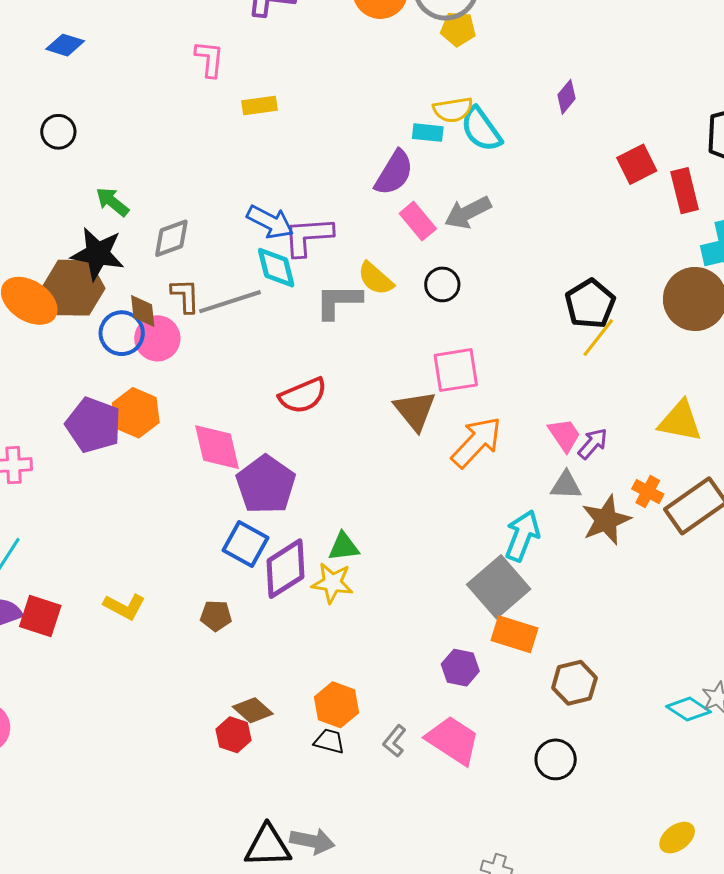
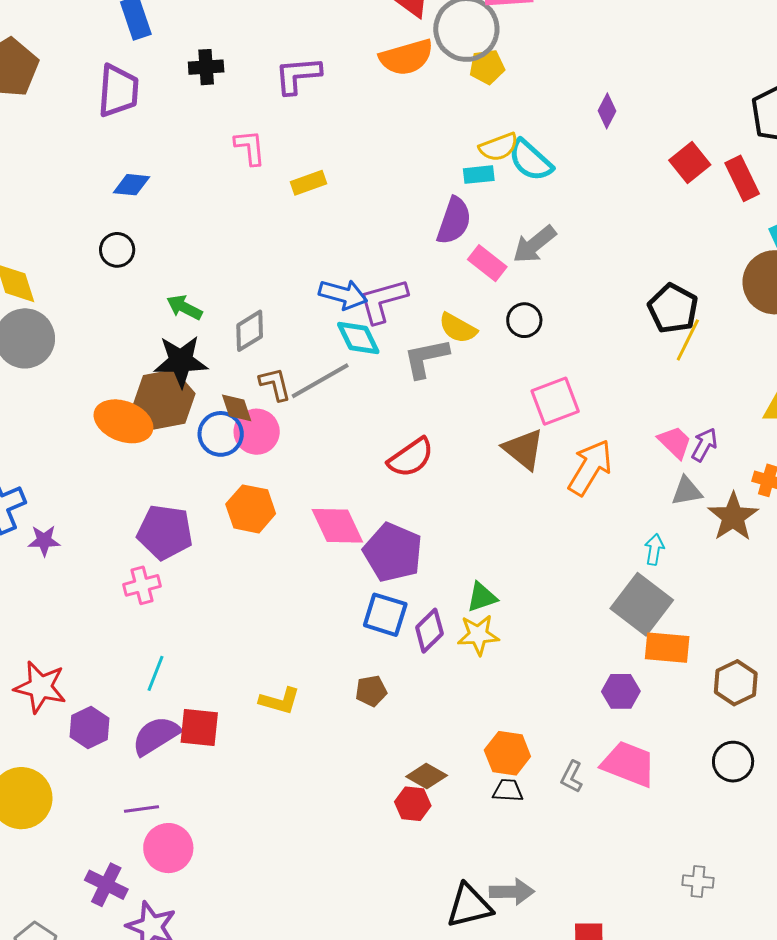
blue diamond: (65, 45) -> (131, 185), moved
purple pentagon: (93, 425) -> (165, 532), moved
cyan arrow: (522, 536) -> (654, 549), size x0.6
purple diamond: (285, 569) -> (429, 631), size x0.7

